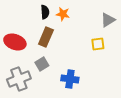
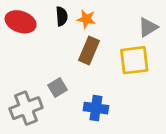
brown rectangle: (46, 37) -> (89, 51), moved
red ellipse: (15, 42) -> (21, 22), moved
yellow square: (98, 44) -> (134, 60), size x1.6

